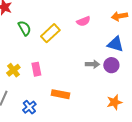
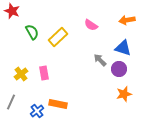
pink semicircle: (83, 21) -> (91, 25), turned 56
gray arrow: (92, 64) -> (100, 60), moved, turned -136
orange rectangle: (60, 94) -> (58, 104), moved
orange star: (114, 102) -> (124, 94), moved

